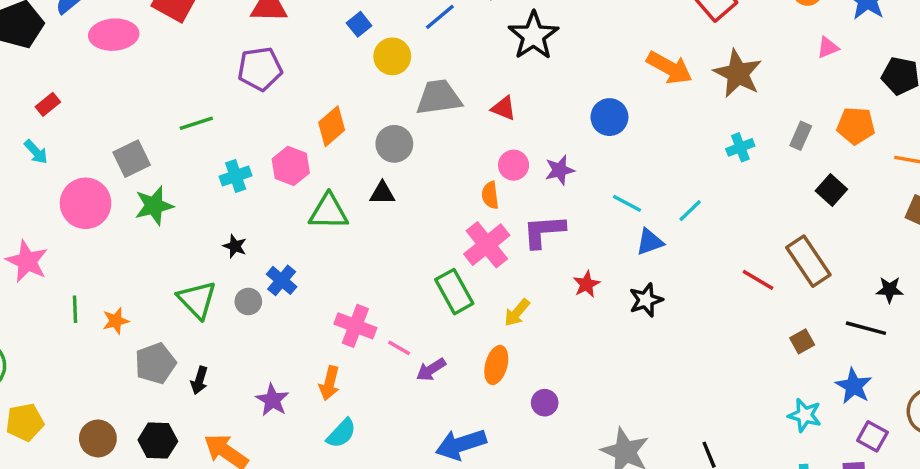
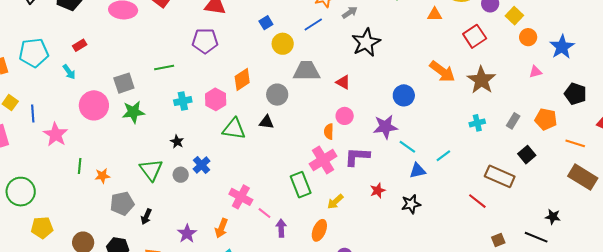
purple star: (560, 170) -> (385, 127), moved, size x1.4
brown rectangle: (808, 261) -> (500, 176), moved, turned -40
purple arrow: (431, 370) -> (281, 228), turned 114

